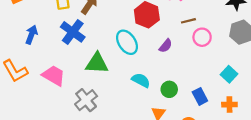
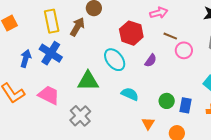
brown line: (188, 21) -> (170, 36), turned 40
blue cross: (73, 32) -> (51, 53), moved
green circle: (169, 89) -> (167, 101), moved
blue rectangle: (200, 96) -> (186, 105), turned 42

